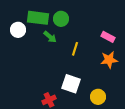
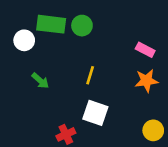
green arrow: (50, 37) -> (40, 81), moved
yellow line: (75, 49) -> (90, 75), moved
yellow circle: (98, 97) -> (153, 130), moved

